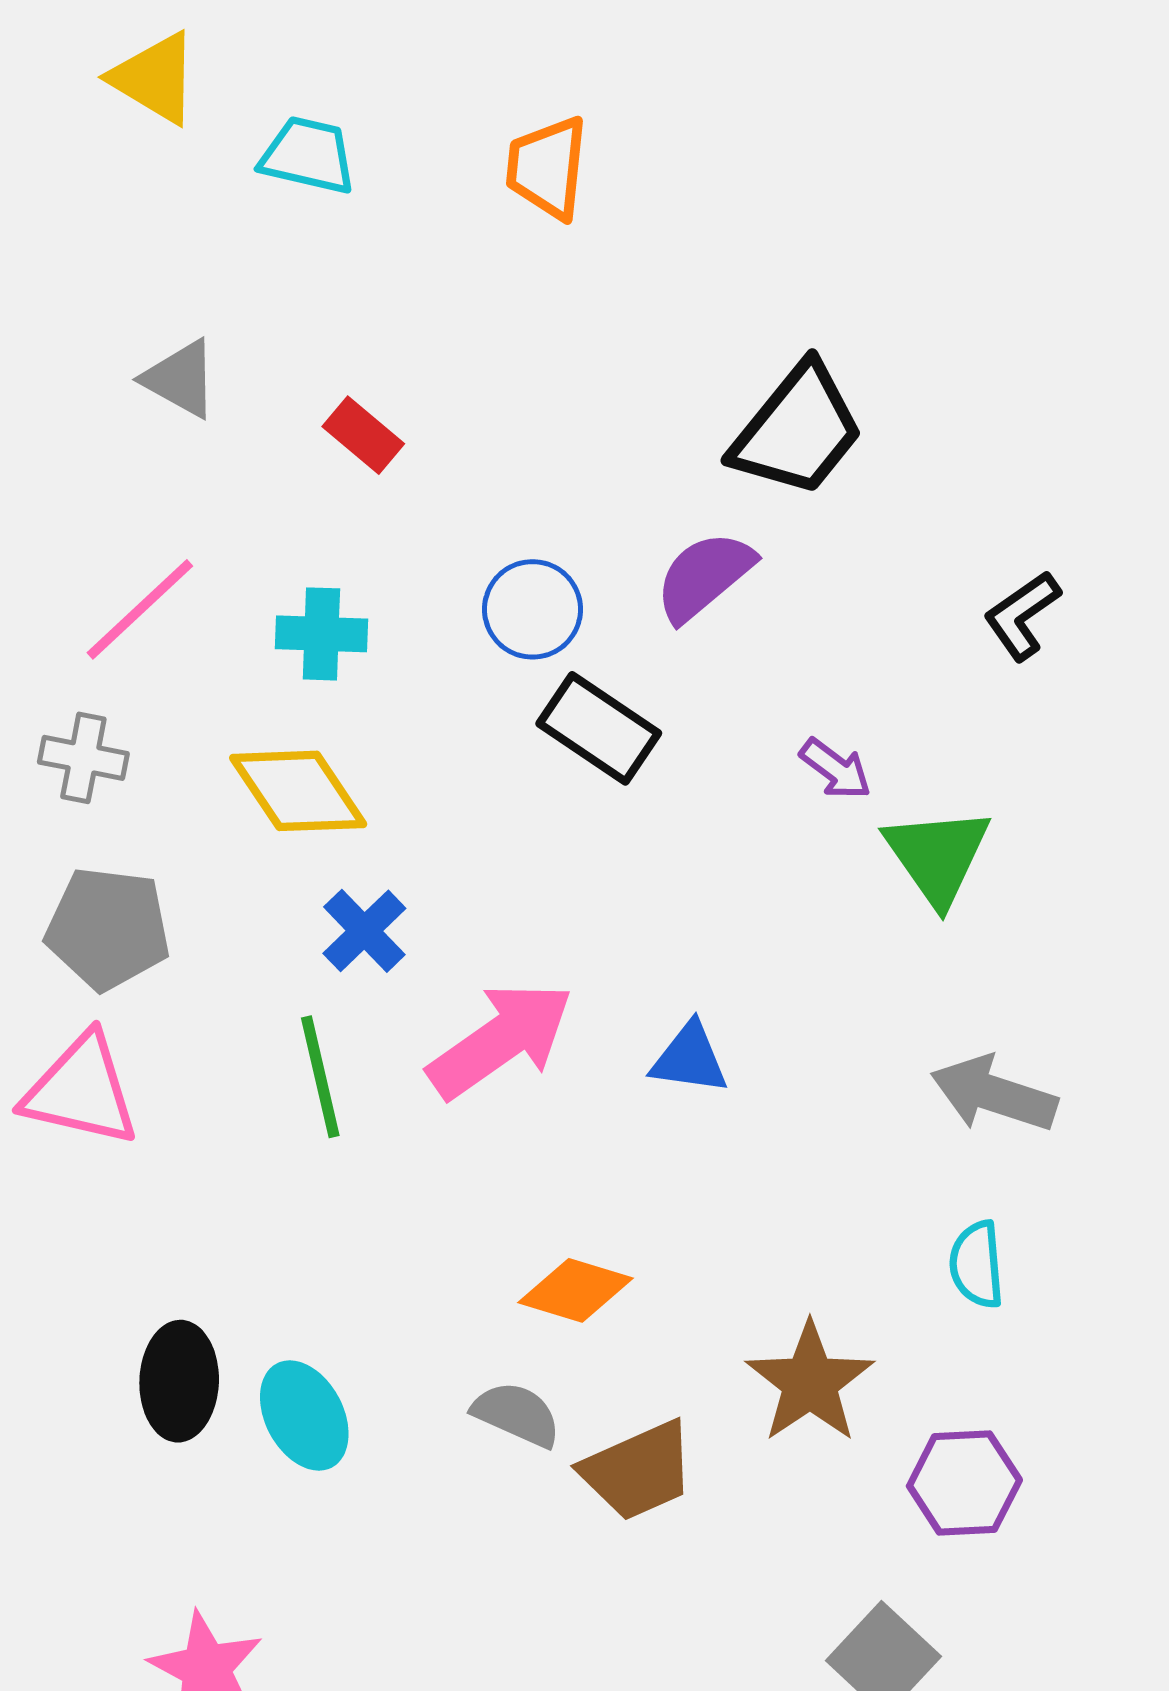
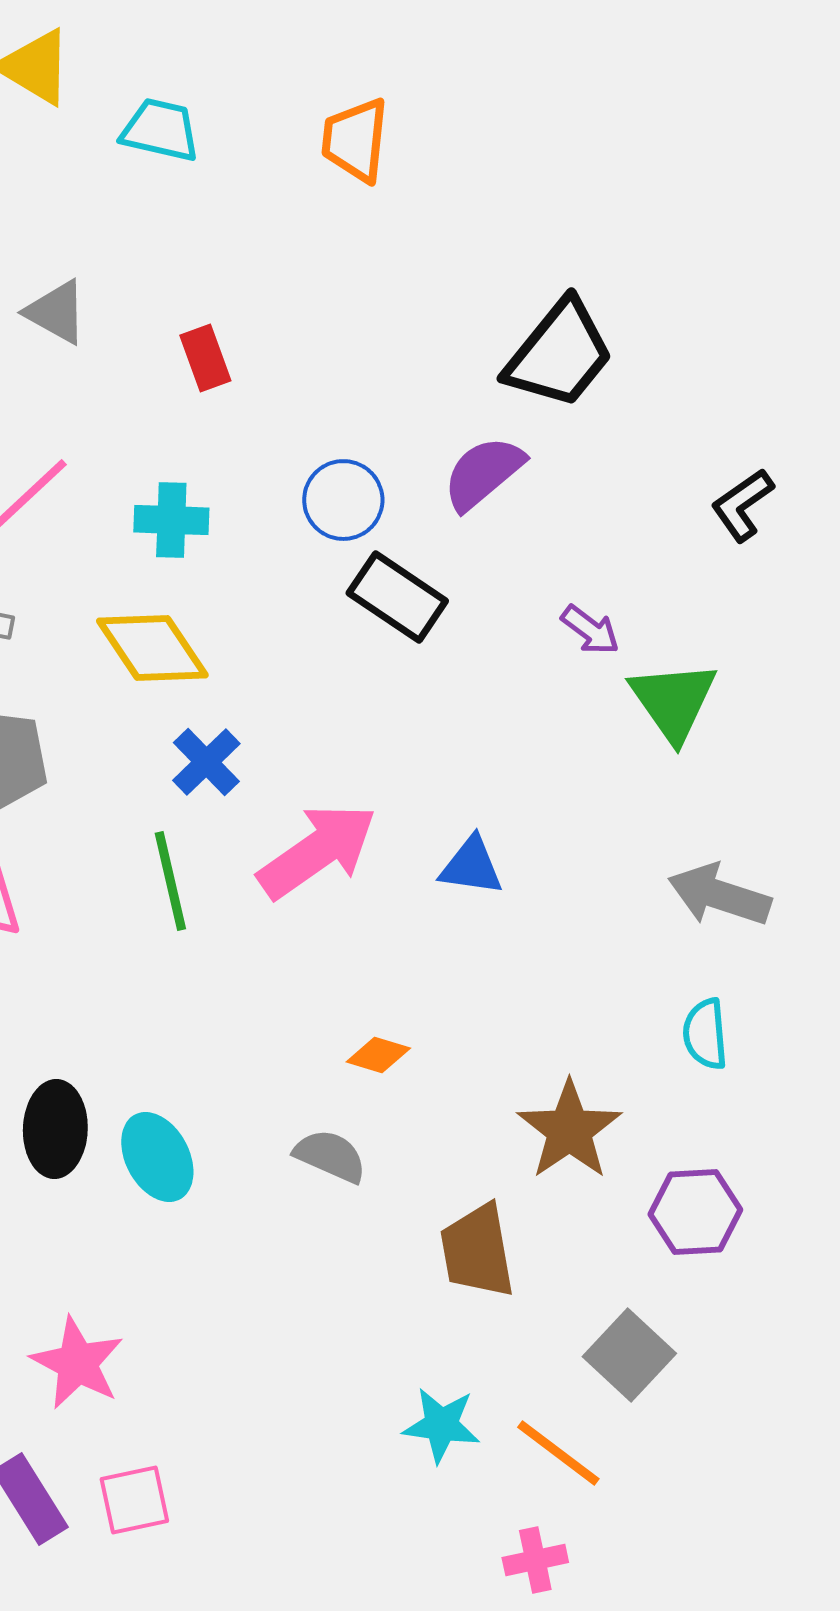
red rectangle: (363, 435) -> (205, 358), turned 30
orange diamond: (575, 1290) -> (378, 1055), size x0.7
brown trapezoid: (638, 1471) -> (477, 1251), moved, turned 104

